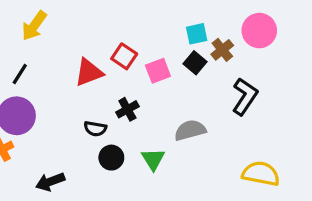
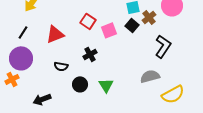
red triangle: (89, 72) -> (55, 34), moved
black semicircle: (95, 129) -> (61, 66), moved
gray semicircle: (190, 130) -> (150, 76), moved
yellow semicircle: (261, 174) -> (173, 94), turned 140

